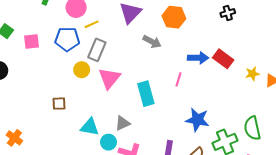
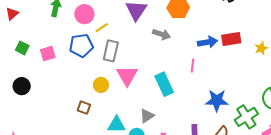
red rectangle: (223, 59) -> (231, 39), turned -36
yellow circle: (82, 70) -> (101, 85), moved
brown square: (59, 104) -> (84, 108), turned 32

